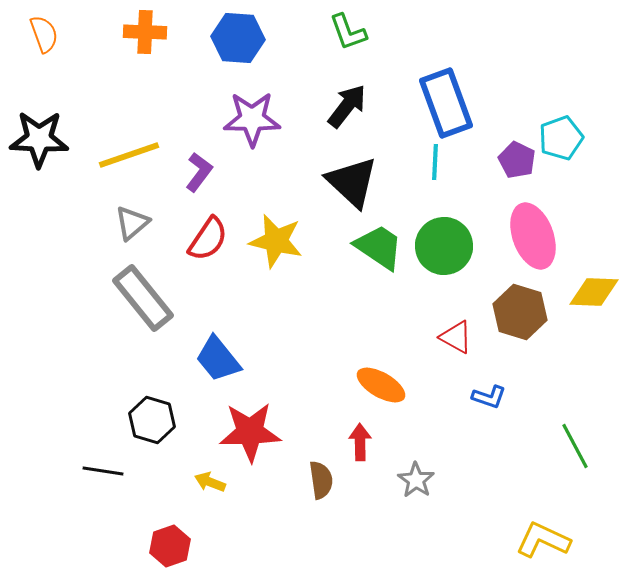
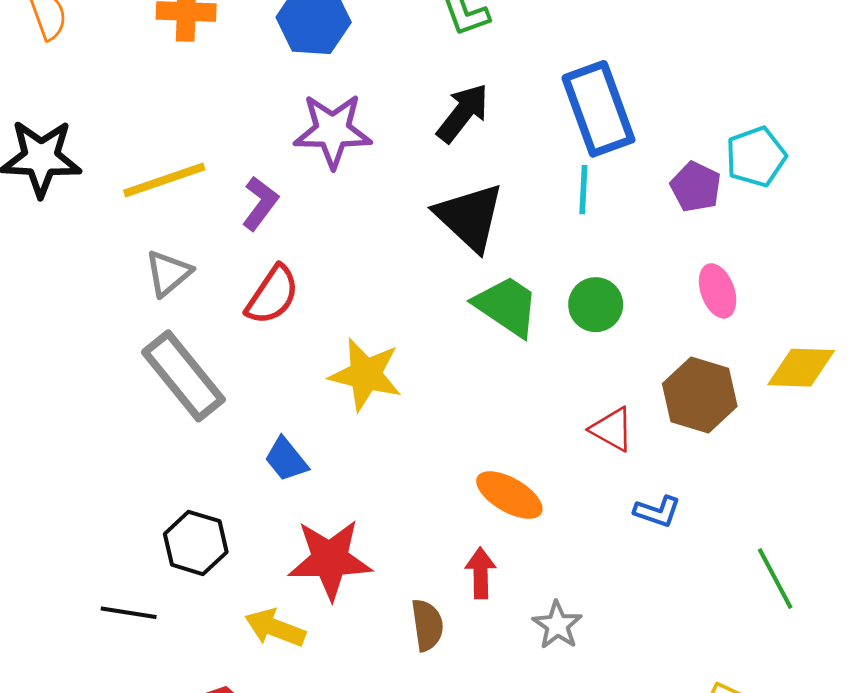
pink ellipse: (533, 236) -> (718, 291), size x0.6
yellow star: (276, 241) -> (366, 374), moved
green circle: (444, 246) -> (596, 305), size x0.7
blue trapezoid: (218, 359) -> (286, 459), size x0.7
yellow arrow: (210, 482) -> (275, 628), size x1.4

